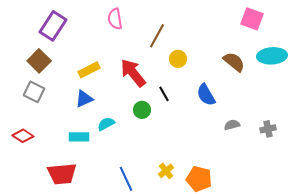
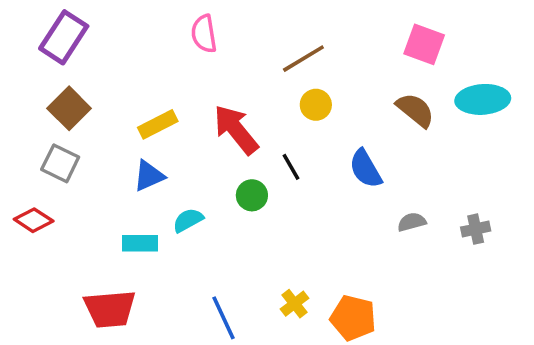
pink square: (252, 19) -> (424, 44), moved
purple rectangle: (53, 26) -> (64, 37), moved
brown line: (157, 36) -> (303, 59), moved, turned 30
red diamond: (23, 136) -> (34, 220), moved

